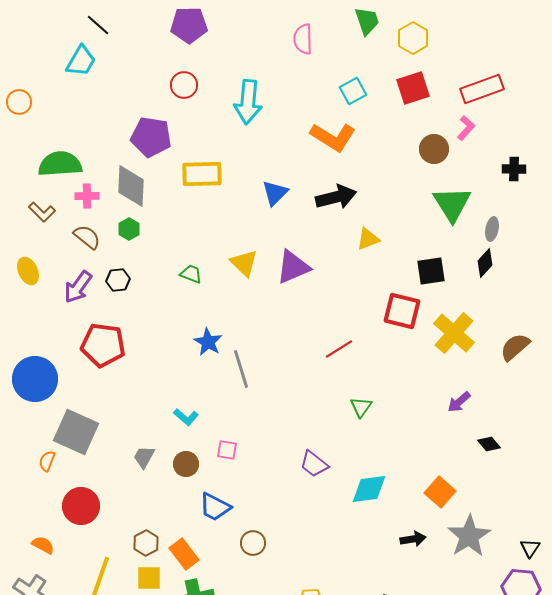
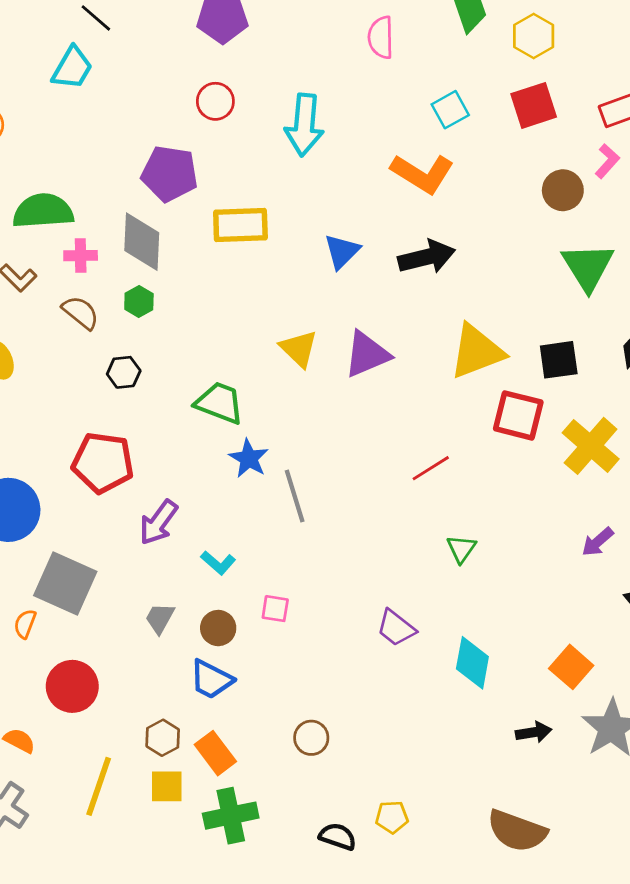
yellow triangle: (368, 239) -> (477, 351), moved, size x1.8
green trapezoid: (191, 274) -> (220, 403), moved, size x1.6
purple arrow: (78, 287) -> (158, 522), moved
cyan diamond: (369, 489) -> (472, 663), turned -72
blue trapezoid: (215, 507) -> (211, 679), moved

